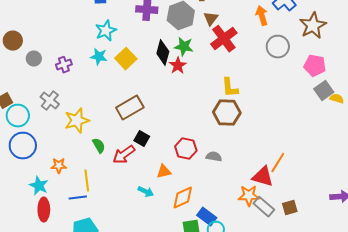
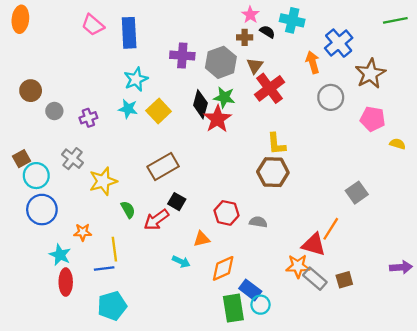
red star: (178, 66) -> (217, 119), size x1.4
gray square: (324, 91) -> (357, 193), moved
yellow semicircle: (337, 99) -> (398, 144), moved

